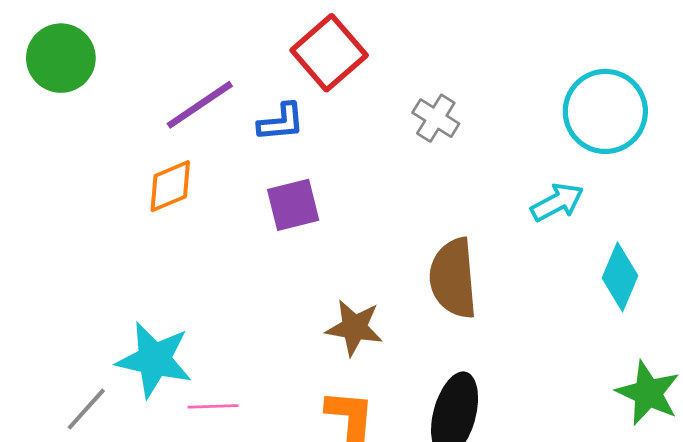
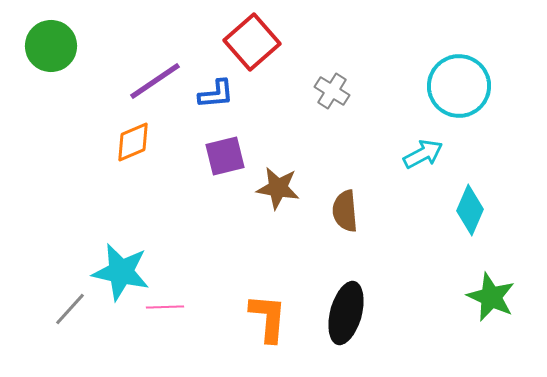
brown semicircle: (453, 278) -> (345, 211), size x0.7
brown star: (354, 328) -> (278, 188), moved

